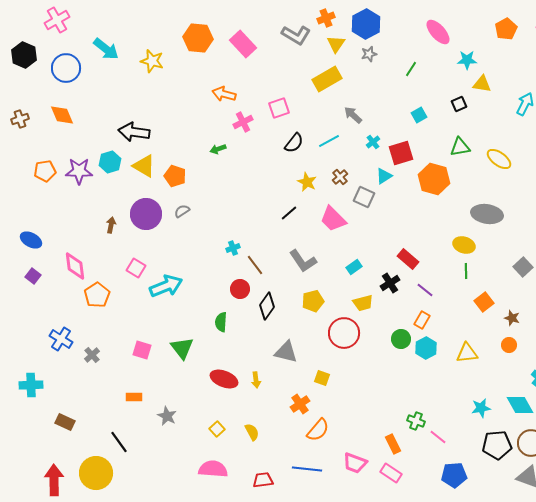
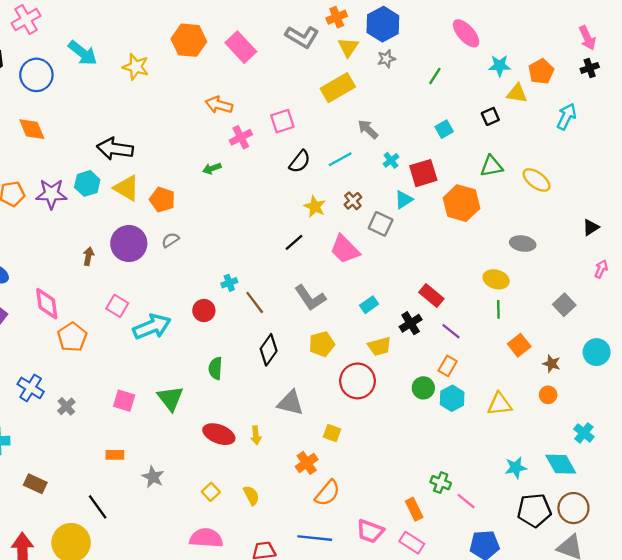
orange pentagon: (506, 29) -> (541, 71), moved
gray ellipse: (487, 214) -> (523, 244), size x0.7
red circle: (240, 289) -> (204, 311), moved

